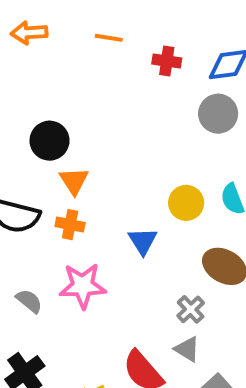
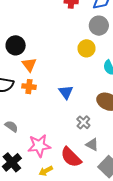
yellow circle: (186, 203) -> (87, 48), moved
pink star: (83, 286) -> (39, 146), moved
gray cross: (191, 309) -> (83, 122), moved

